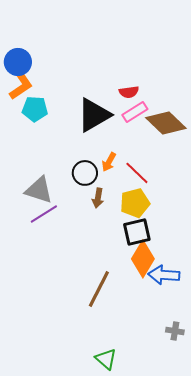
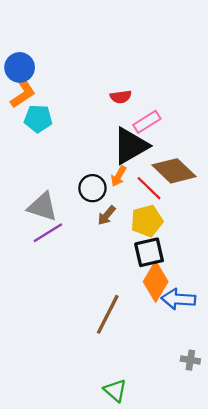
red semicircle: (129, 92) -> (121, 97), moved
black triangle: (94, 115) -> (131, 146), moved
brown diamond: (166, 123) -> (174, 171), moved
brown arrow: (98, 198) -> (107, 215), turned 30

